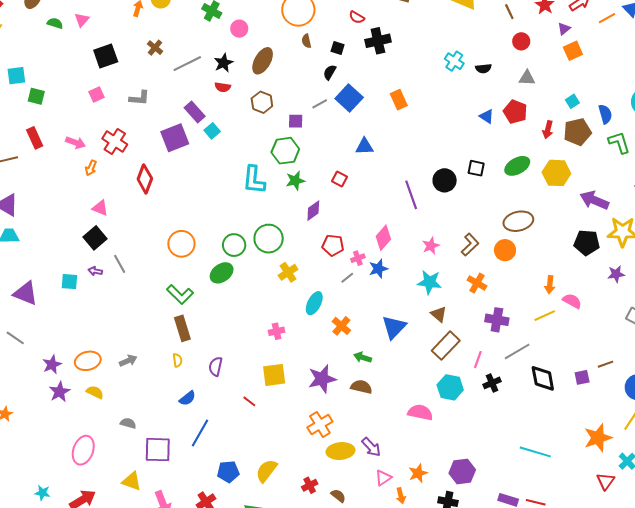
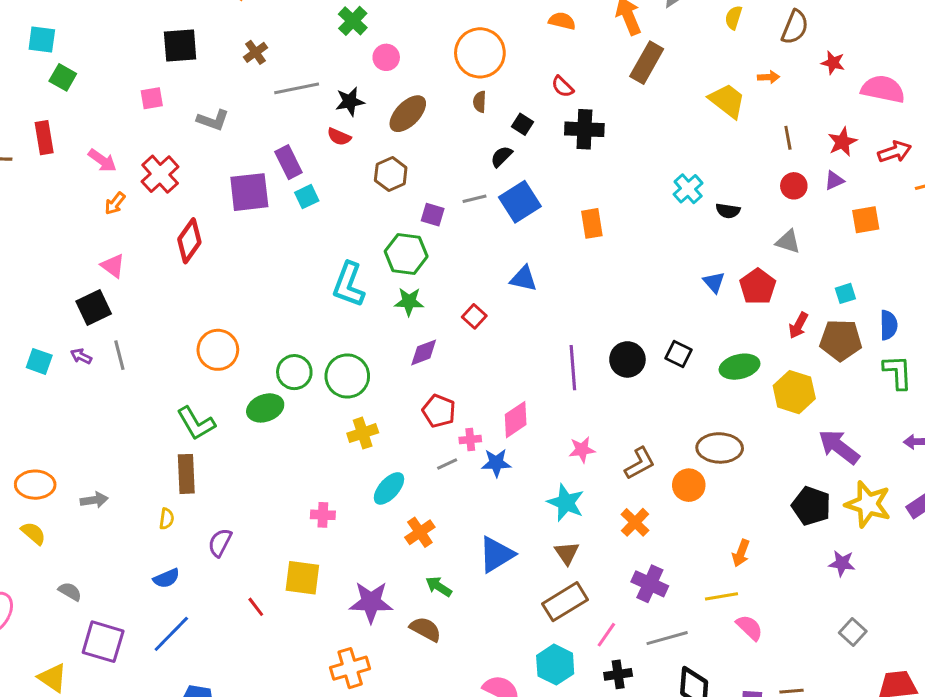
purple triangle: (564, 29) -> (834, 180), moved
pink semicircle: (572, 301) -> (749, 628), moved

